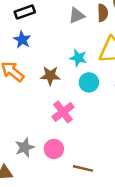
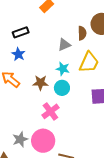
gray triangle: (77, 16) -> (64, 45), moved
cyan circle: (89, 82) -> (62, 88), moved
pink circle: (54, 149) -> (43, 141), size x1.5

